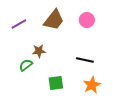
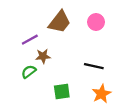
purple line: (19, 24) -> (30, 40), moved

